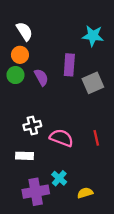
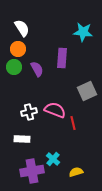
gray square: (93, 83) -> (87, 91), moved
pink semicircle: (61, 138) -> (55, 110), moved
red line: (96, 138) -> (73, 123), moved

